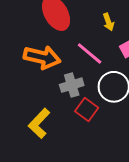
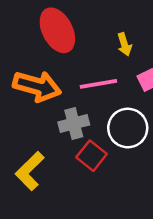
pink line: (90, 53) -> (98, 84), turned -52

